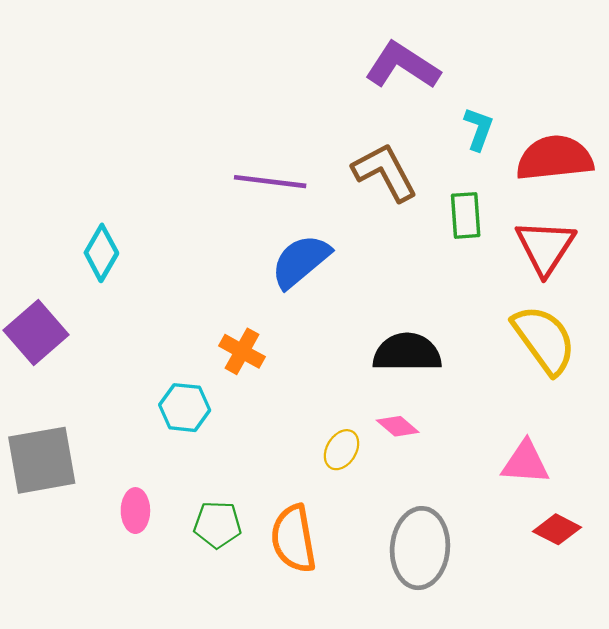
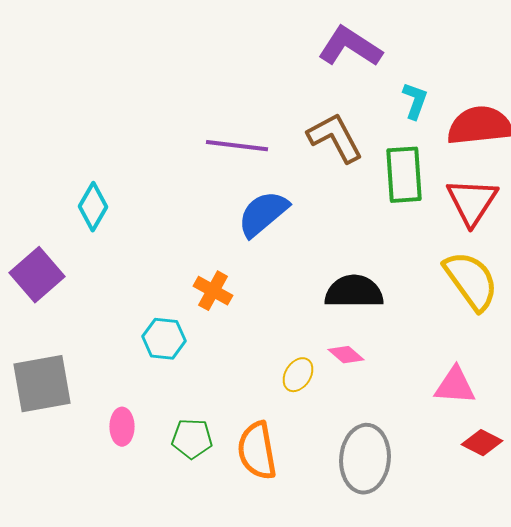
green rectangle: (466, 215) -> (404, 175), size x1.4

